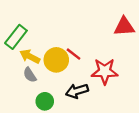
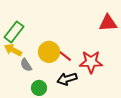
red line: (74, 54) -> (65, 56), moved
yellow arrow: (30, 56) -> (13, 50), moved

